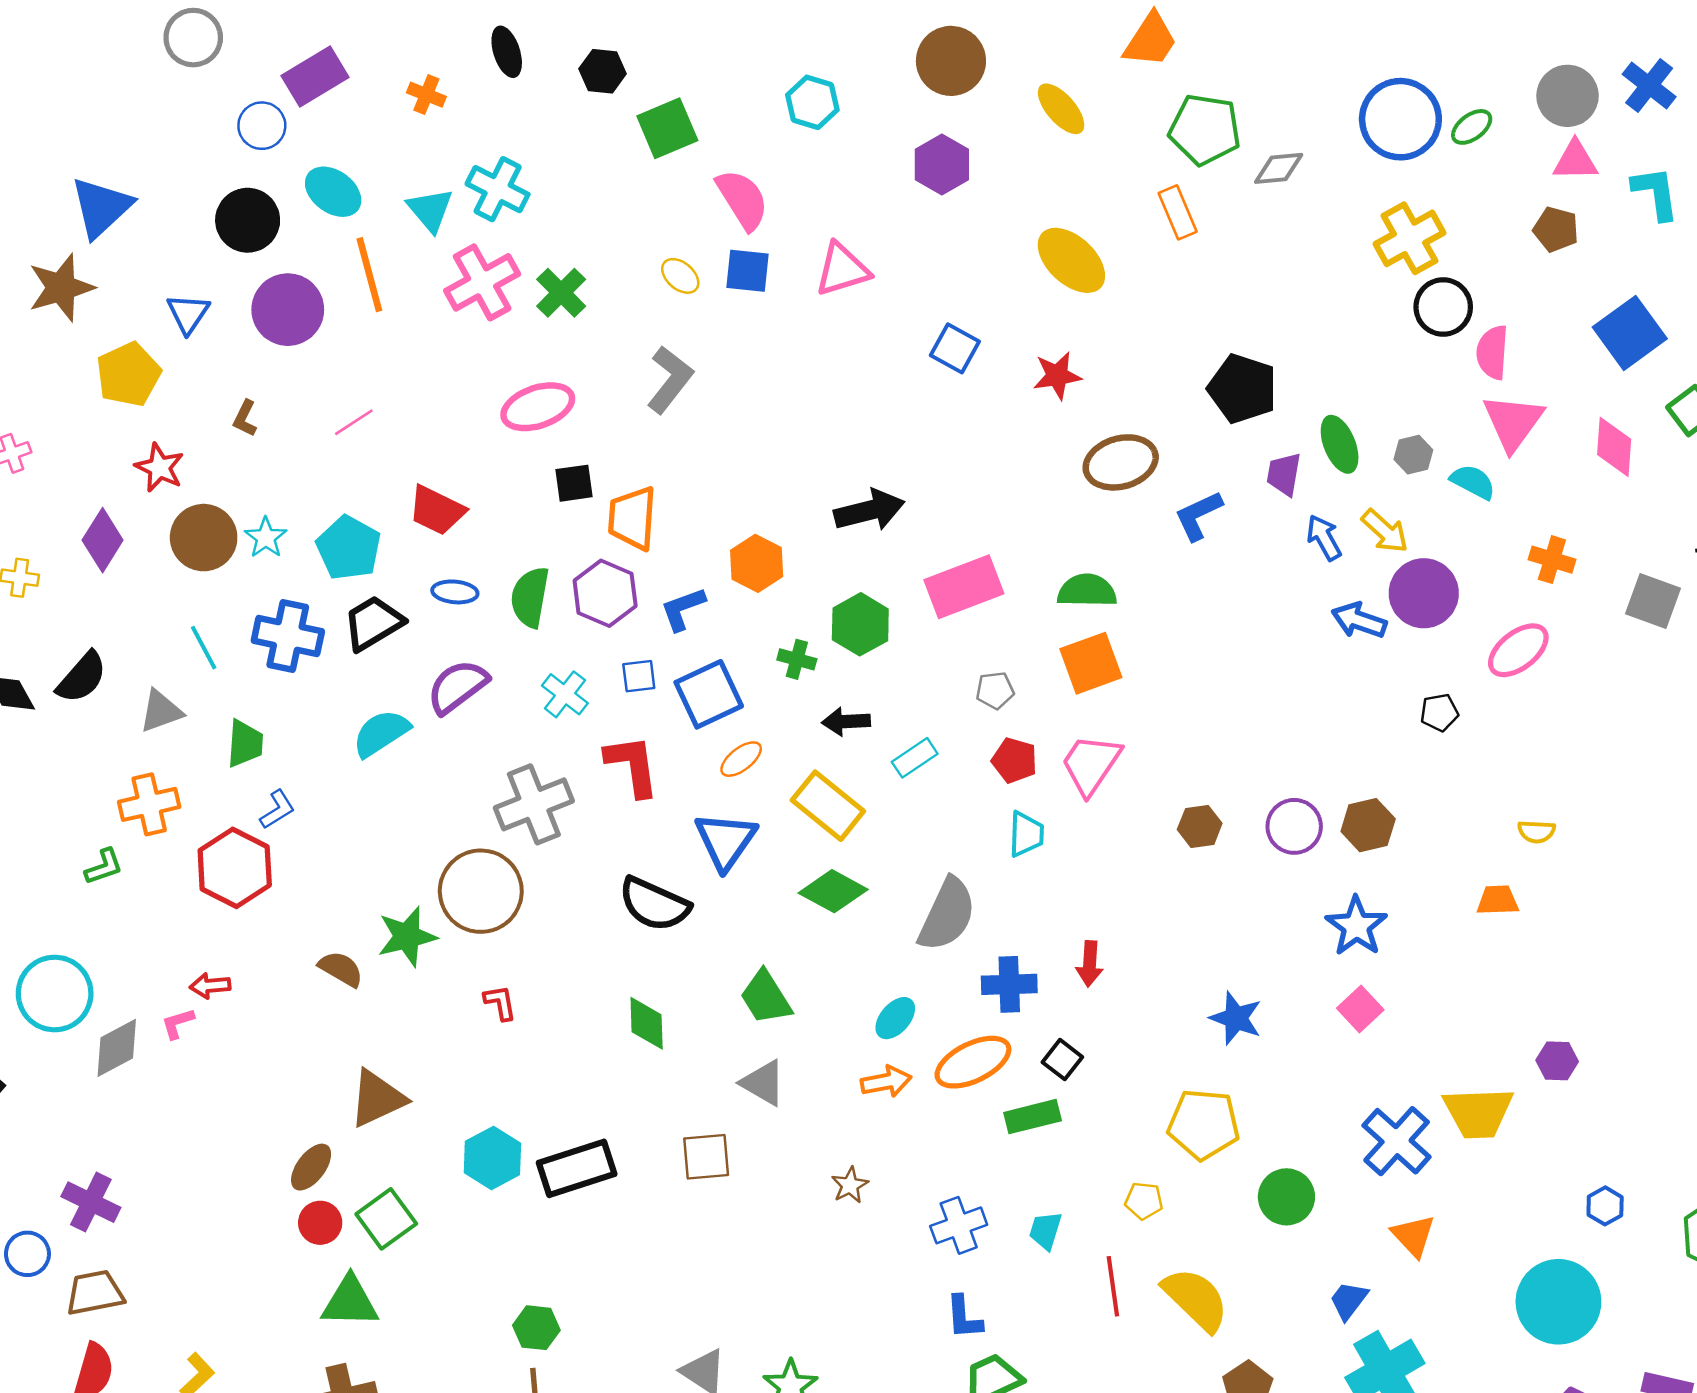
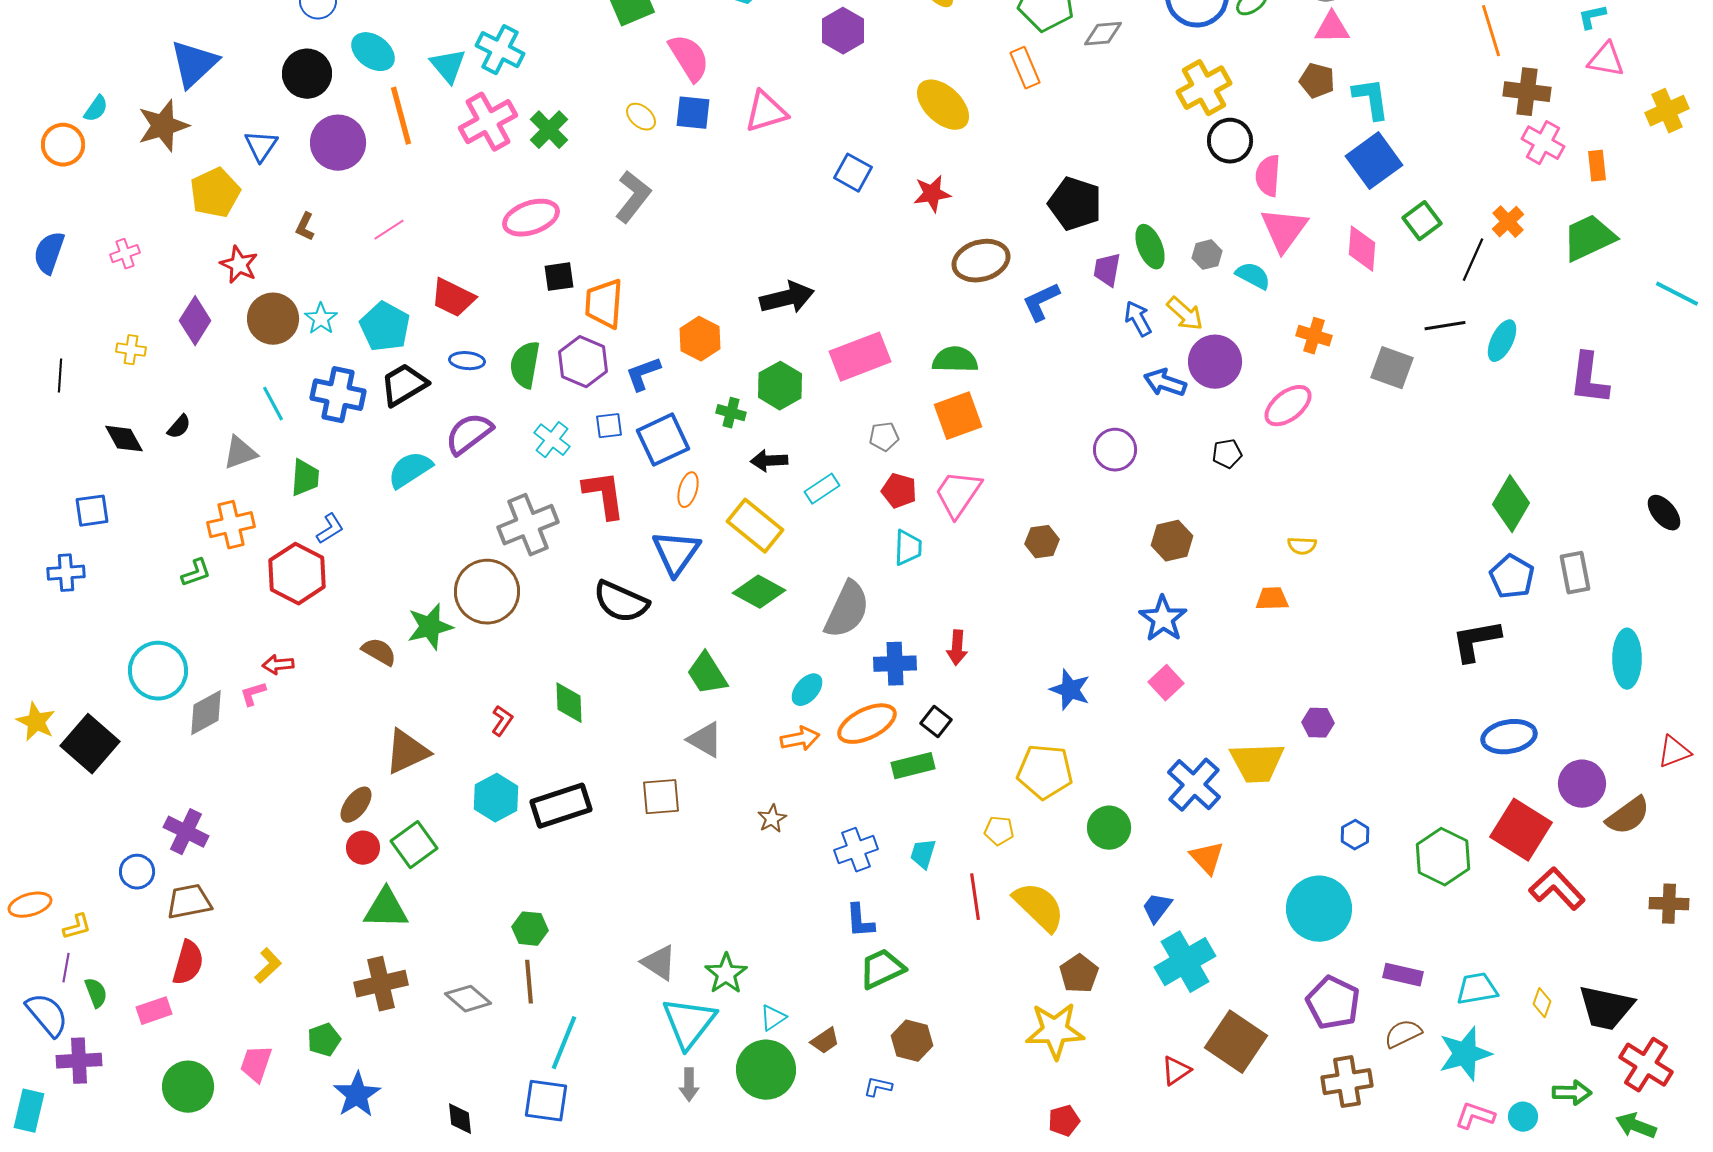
cyan L-shape: (1656, 193) -> (1371, 99), moved
black semicircle: (82, 677) -> (179, 427), size x0.6
orange ellipse: (741, 759) -> (688, 490), turned -36
purple circle: (1294, 826) -> (1115, 450), moved
red L-shape: (500, 1003) -> (502, 721), moved, turned 44
green diamond: (647, 1023) -> (569, 703), moved

